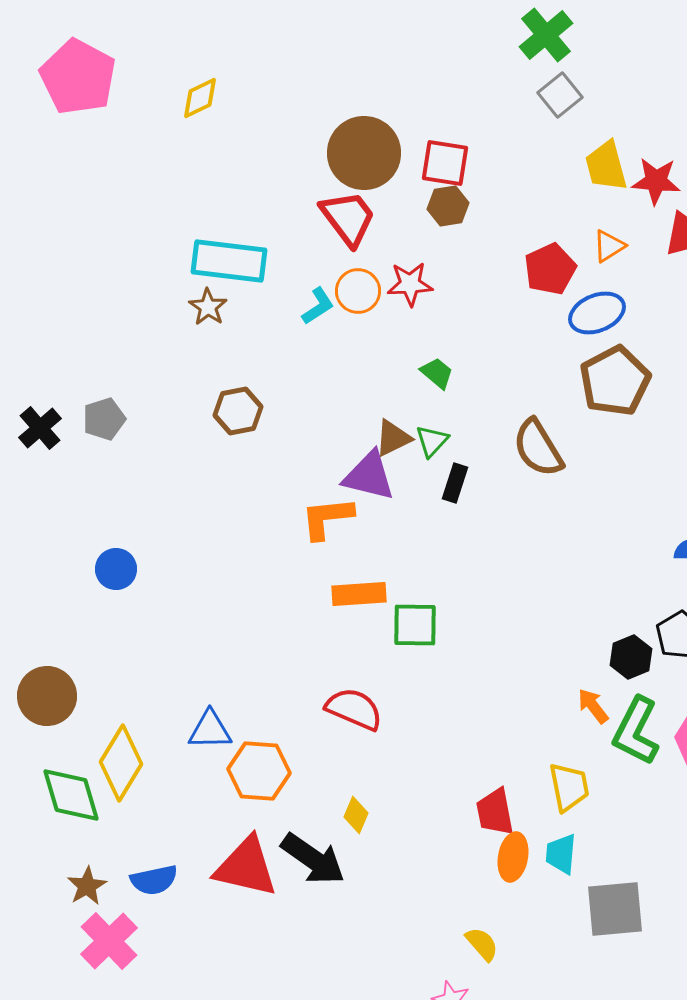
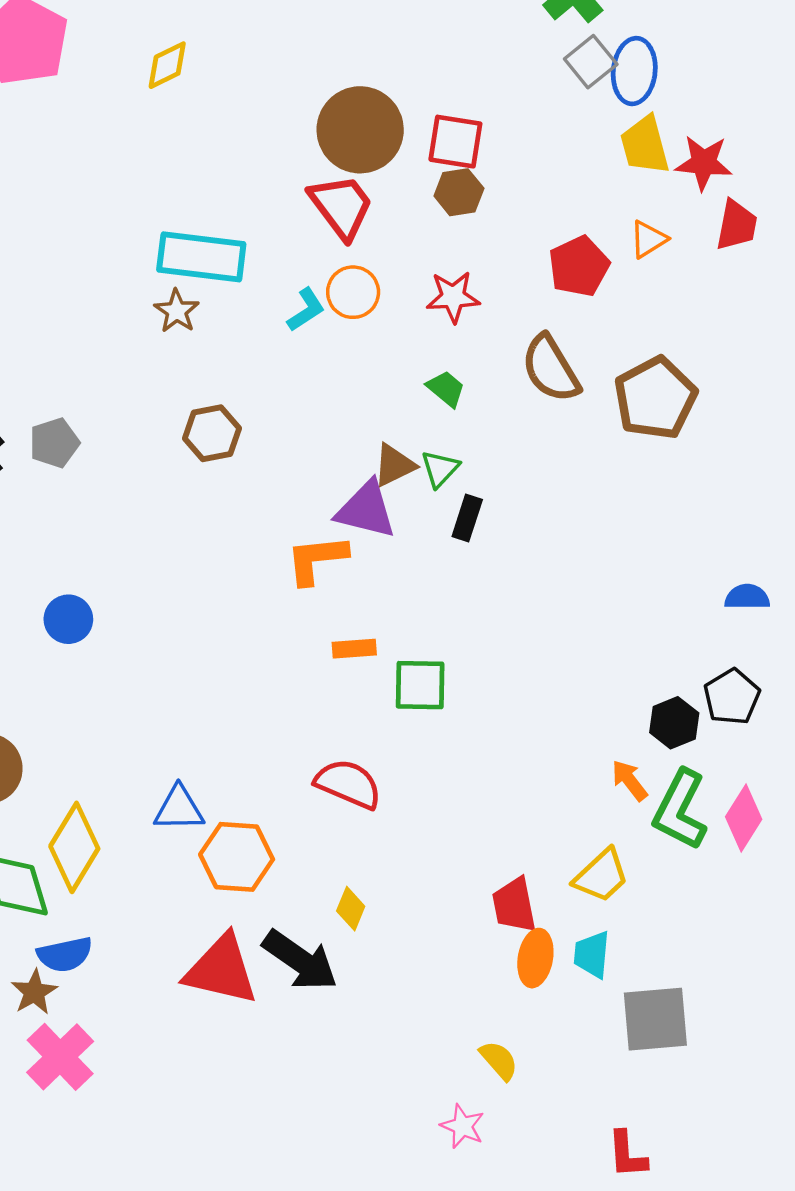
red star: (410, 284) -> (453, 297), moved
blue ellipse: (597, 313) -> (634, 71), moved, turned -62
brown semicircle: (538, 448) -> (551, 369), moved
orange rectangle: (359, 594) -> (354, 649), size x0.7
yellow trapezoid: (569, 787) -> (601, 876), turned 58
blue semicircle: (154, 880) -> (65, 955), moved

